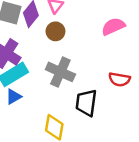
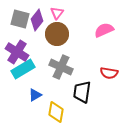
brown circle: (55, 31) -> (57, 34), size x1.5
blue triangle: (14, 97) -> (35, 95), moved

